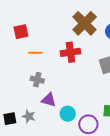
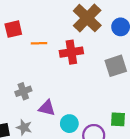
orange line: (35, 53) -> (39, 43), moved
gray cross: (37, 80) -> (23, 91), moved, turned -32

